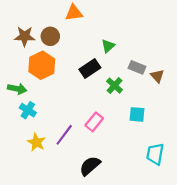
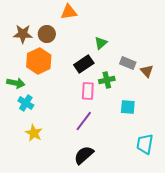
green cross: (115, 86) -> (107, 80), turned 35
pink rectangle: (94, 122) -> (88, 91), moved, turned -36
purple line: (64, 135) -> (84, 121), moved

